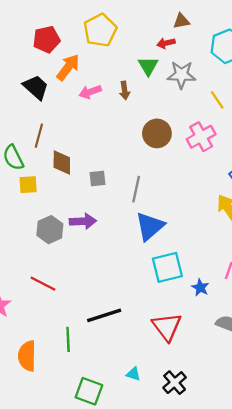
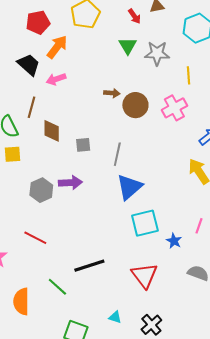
red arrow: (166, 43) -> (134, 16), moved, turned -112
brown arrow: (125, 90) -> (112, 93), moved, turned -77
pink arrow: (90, 92) -> (56, 79), moved
yellow line: (217, 100) -> (189, 75), turned 30
yellow square: (28, 185) -> (12, 154), moved
green line: (68, 339) -> (57, 287), turned -45

